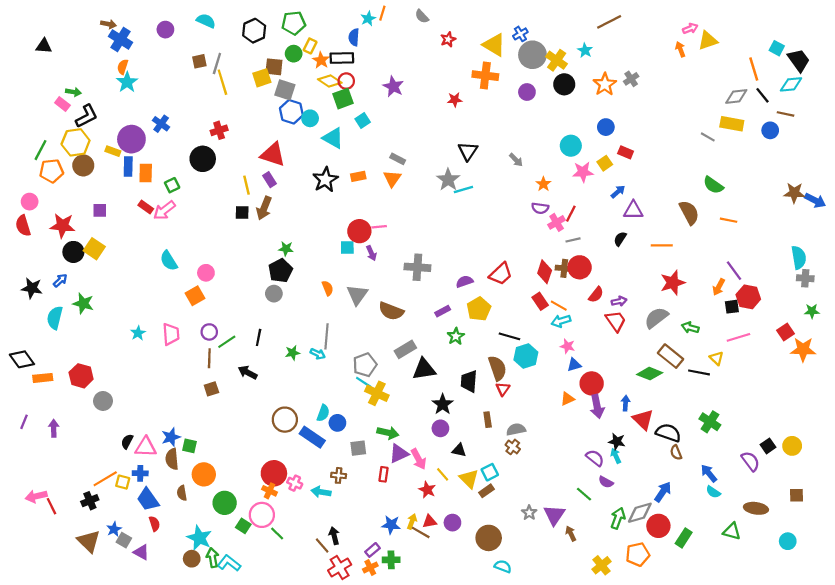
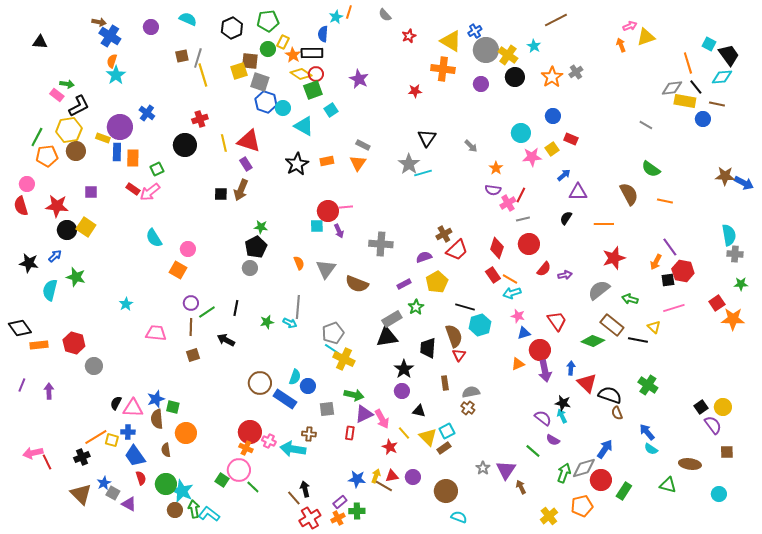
yellow rectangle: (732, 124) -> (685, 101), moved
yellow line: (247, 185) -> (224, 143), moved
brown cross: (564, 268) -> (444, 234), moved, turned -35
orange square: (195, 296) -> (178, 270), turned -30
red trapezoid: (616, 321) -> (557, 321), moved
pink trapezoid: (171, 334) -> (156, 333), moved, turned -80
gray rectangle: (405, 349) -> (392, 319), moved
purple semicircle: (750, 461) -> (713, 425), moved
cyan arrow: (321, 492) -> (293, 449), size x1.4
green circle: (225, 503) -> (166, 484), moved

